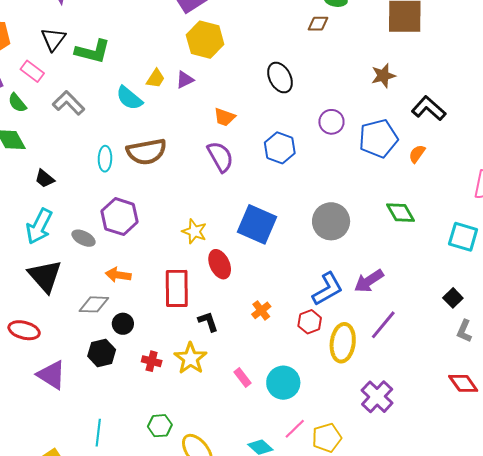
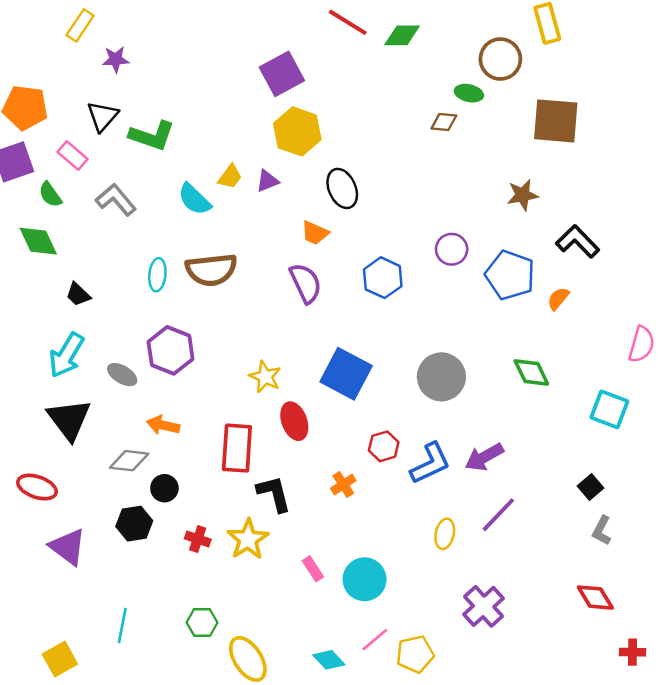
black ellipse: (280, 78) -> (342, 188), moved
blue pentagon: (378, 138) -> (510, 275), turned 30
black L-shape: (208, 322) -> (274, 494), size x1.4
red hexagon: (310, 322) -> (384, 446), moved
yellow ellipse: (343, 343) -> (445, 534), size x0.6

